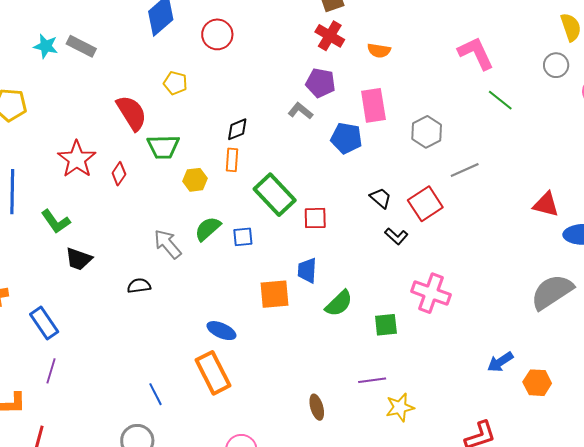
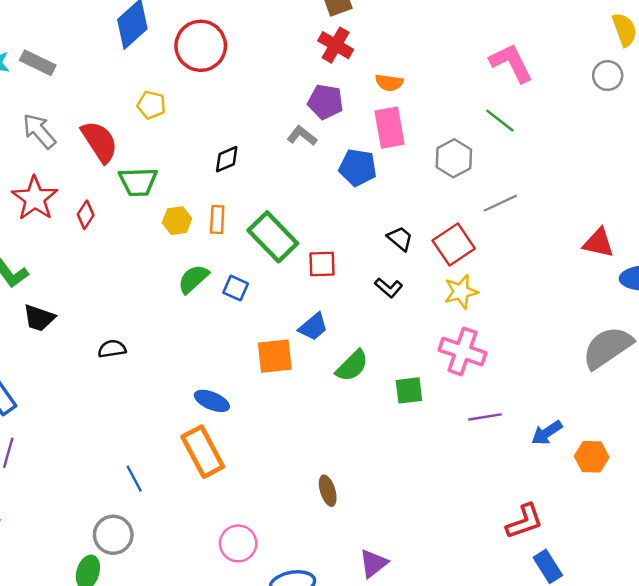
red circle: (217, 34) -> (201, 46), size x1.4
orange semicircle: (379, 50) -> (389, 83), moved
green line: (500, 100) -> (500, 121), moved
orange rectangle: (232, 160) -> (217, 220), moved
black L-shape: (396, 236) -> (389, 288), moved
blue square: (243, 237) -> (236, 288), turned 30
gray arrow: (168, 244) -> (39, 131), moved
blue trapezoid: (307, 270) -> (313, 327), turned -132
purple line: (372, 380) -> (485, 417), moved
yellow star: (400, 407) -> (461, 292), moved

